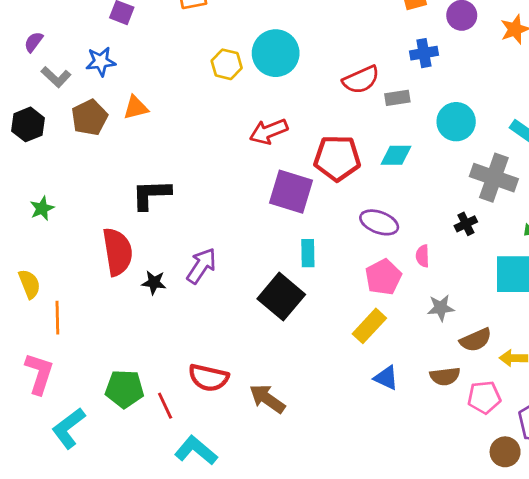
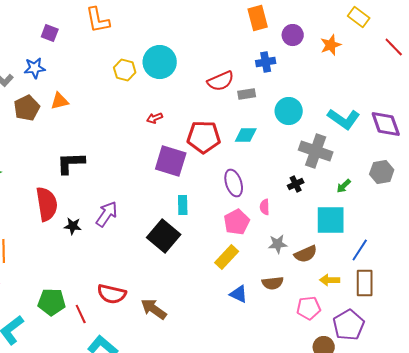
red arrow: (269, 131) -> (155, 118), size x0.6
purple ellipse: (379, 222) -> (234, 183), turned 52
brown semicircle: (476, 340) -> (306, 254), moved
brown semicircle: (445, 376) -> (273, 283), moved

